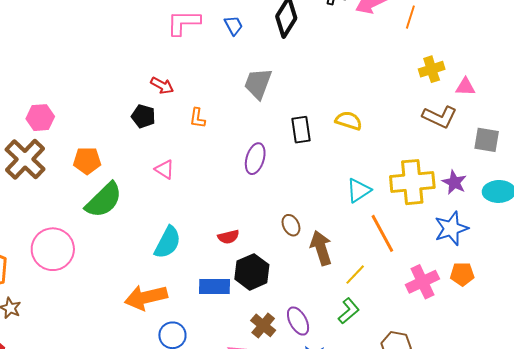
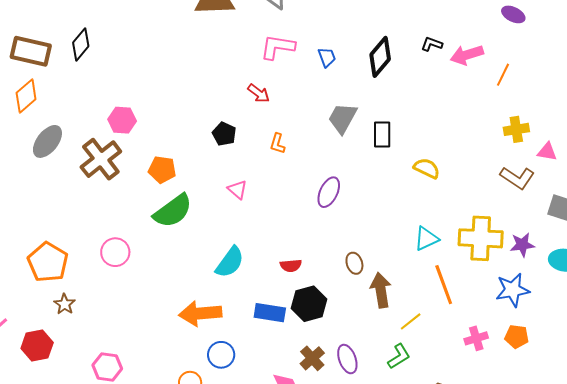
red arrow: (162, 85) -> (259, 93), moved
black rectangle: (301, 130) -> (382, 134), moved
purple star: (454, 182) -> (522, 245), turned 30
pink circle: (53, 249) -> (115, 252), size x0.7
pink cross: (422, 282) -> (476, 338), size x0.7

